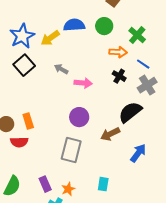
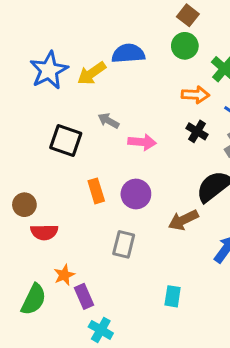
green circle: (104, 26) -> (185, 46), moved
black square: (24, 65) -> (66, 141), moved, turned -30
orange rectangle: (28, 121) -> (96, 191), moved
gray rectangle: (71, 150) -> (124, 244), size x0.7
orange star: (68, 189) -> (64, 275), moved

